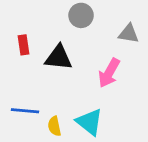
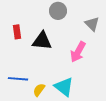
gray triangle: (129, 34) -> (92, 24), turned 35
yellow semicircle: (54, 126) -> (39, 90), turned 48

